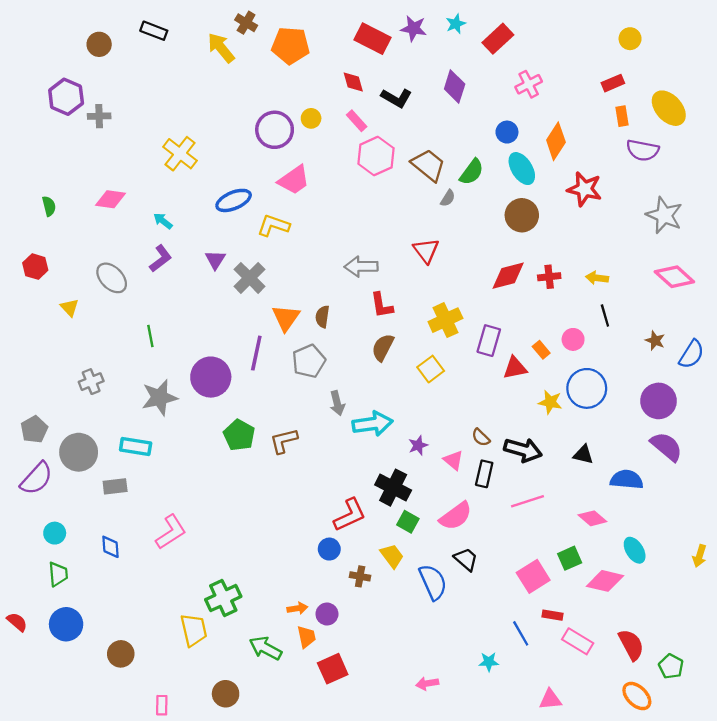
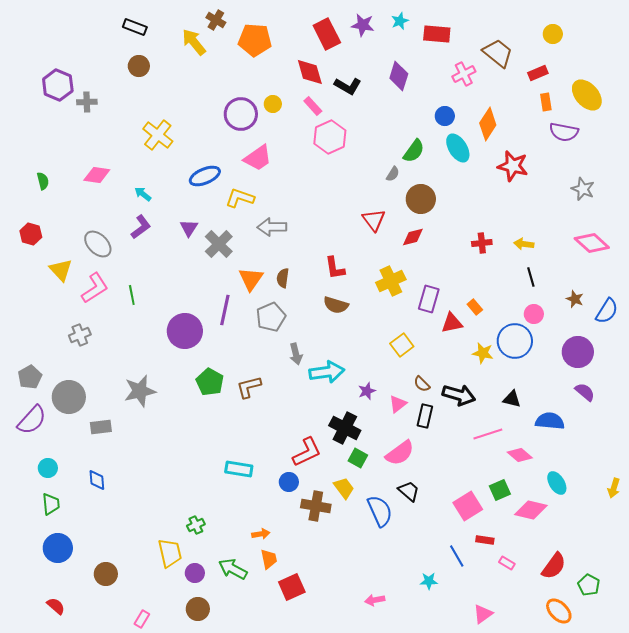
red rectangle: (373, 39) -> (327, 34), turned 36
red rectangle: (498, 39) -> (437, 34), turned 48
brown circle: (99, 44) -> (139, 66), moved
red diamond: (353, 82) -> (310, 72), size x1.4
brown trapezoid: (428, 165) -> (498, 53), moved
brown circle: (522, 215) -> (421, 199), moved
gray star: (664, 215) -> (583, 189), size x0.7
gray arrow: (361, 267) -> (272, 227), moved
red diamond: (508, 276) -> (413, 237), moved, size x0.7
yellow triangle: (69, 308) -> (61, 270), size x1.4
pink circle: (573, 339) -> (534, 314), moved
brown semicircle: (383, 347) -> (336, 305), turned -100
yellow square: (431, 369) -> (402, 345), moved
gray star: (159, 398) -> (140, 391), moved
cyan rectangle: (136, 447) -> (239, 469), moved
purple semicircle: (666, 447) -> (585, 392), size x0.7
pink triangle: (453, 460) -> (398, 404), turned 42
pink line: (527, 501) -> (488, 434), moved
pink L-shape: (171, 532) -> (95, 288), moved
brown cross: (360, 576) -> (316, 506), size x1.6
green cross: (223, 598) -> (196, 525), size x0.6
purple circle: (327, 614) -> (195, 573), moved
red semicircle: (17, 622) -> (56, 606), moved
pink rectangle: (578, 641) -> (507, 563), size x0.6
red semicircle: (631, 645) -> (554, 566), turned 64
pink triangle: (550, 699) -> (483, 614), turned -30
pink rectangle: (162, 705) -> (142, 619), turned 30

